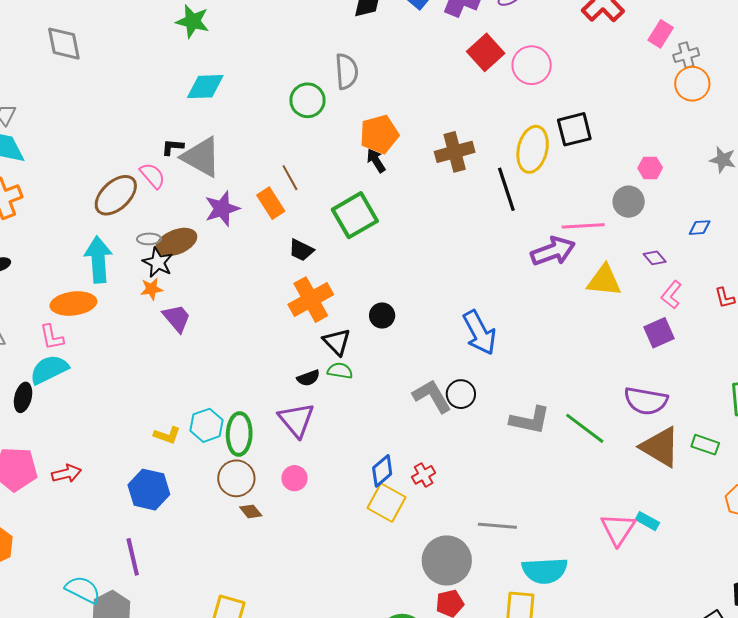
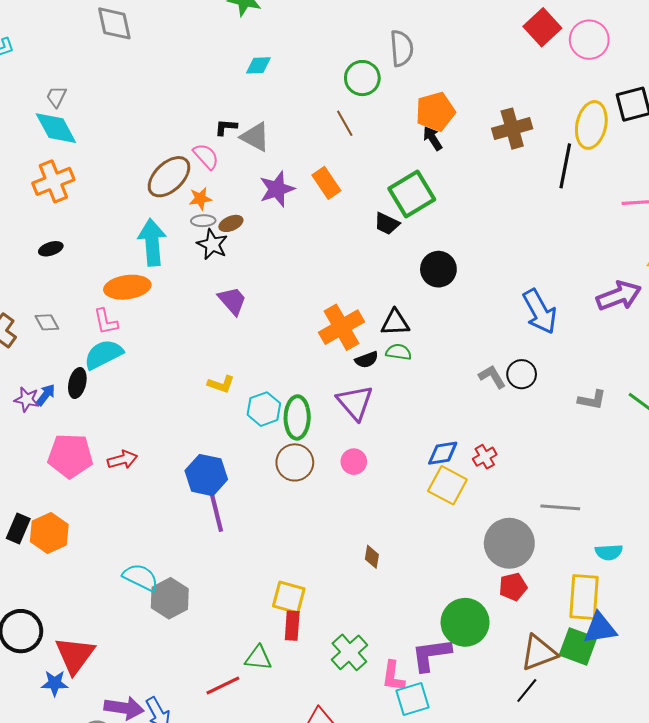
cyan diamond: (205, 87) -> (258, 65), size x0.7
gray triangle: (201, 157) -> (255, 137), size x0.7
brown line: (290, 178) -> (345, 123), moved
black line: (506, 189) -> (565, 166), turned 30
brown ellipse: (176, 242) -> (231, 223), size x0.6
black trapezoid: (301, 250) -> (387, 224), moved
purple arrow: (553, 251) -> (619, 296), moved
orange star: (152, 289) -> (200, 199), moved
orange cross: (311, 300) -> (341, 327), moved
black circle: (382, 315) -> (438, 269), moved, size x1.4
black triangle: (337, 342) -> (395, 323), turned -48
gray L-shape: (432, 396) -> (492, 377), size x0.7
gray L-shape: (530, 420) -> (592, 400), size x0.7
yellow L-shape: (167, 435) -> (221, 384), moved
blue diamond: (382, 471) -> (443, 453), turned 32
brown diamond: (251, 511) -> (372, 557), moved, turned 50
purple line: (133, 557) -> (217, 513), moved
cyan semicircle: (545, 571) -> (609, 552), size x0.6

